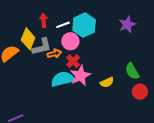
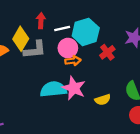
orange arrow: (54, 54) -> (73, 61), moved
red cross: (73, 61) -> (107, 52), moved
pink star: (80, 76) -> (74, 88), turned -30

